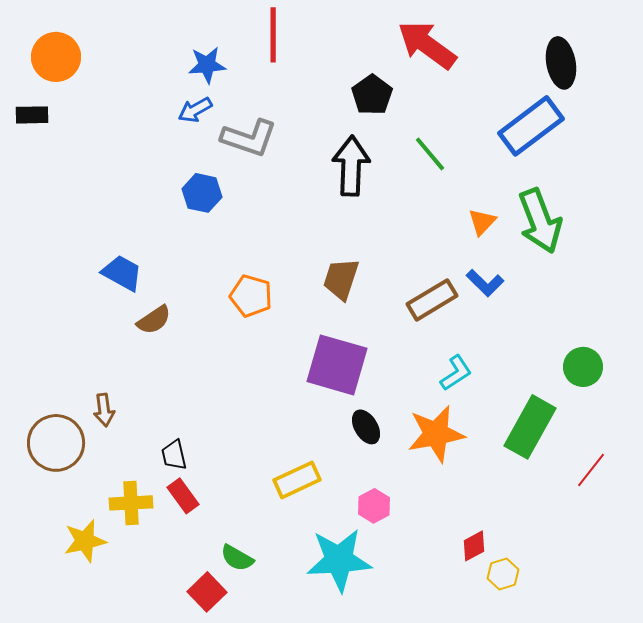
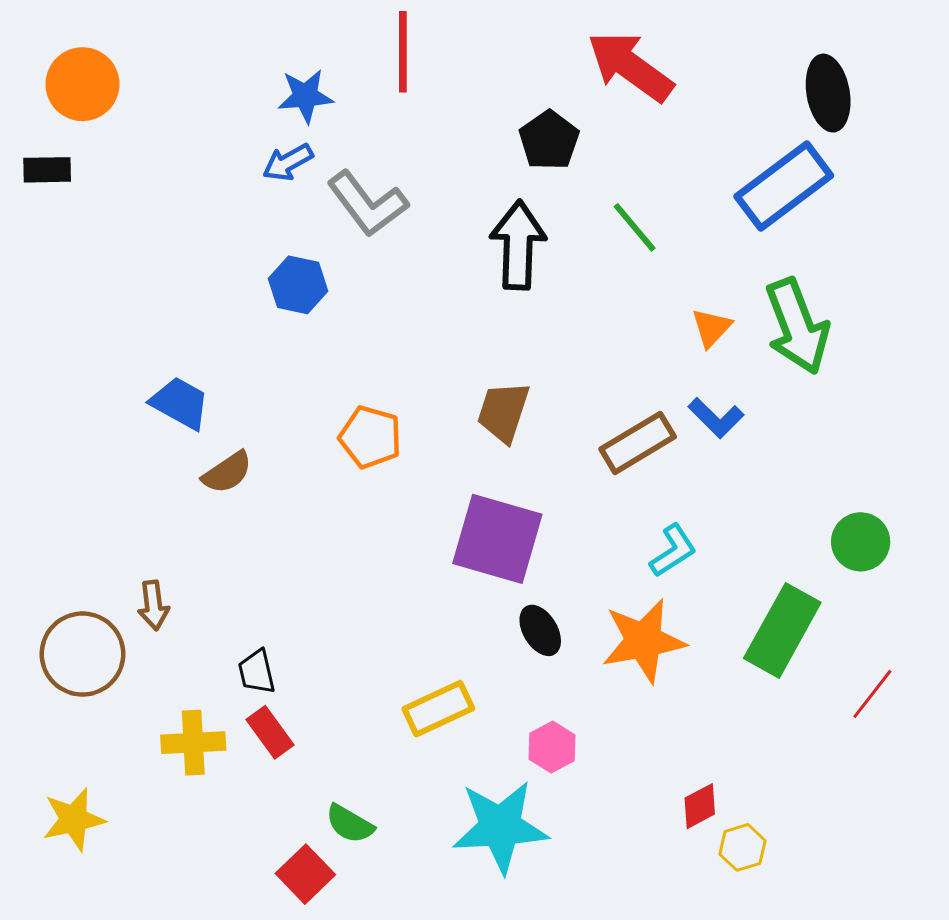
gray L-shape: (249, 138) -> (367, 204), turned 34
yellow star: (85, 541) -> (74, 819), moved

